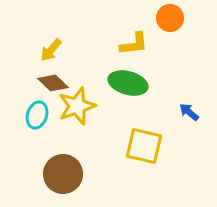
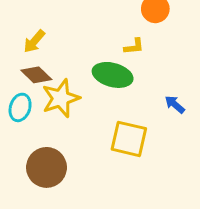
yellow L-shape: (134, 44) -> (134, 46), moved, size x0.7

